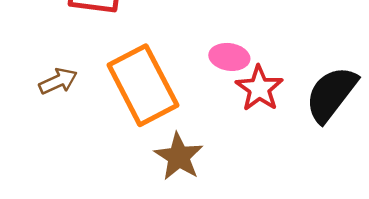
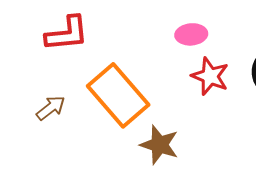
pink ellipse: (229, 57) -> (191, 34), moved

